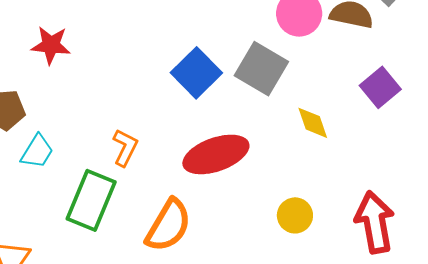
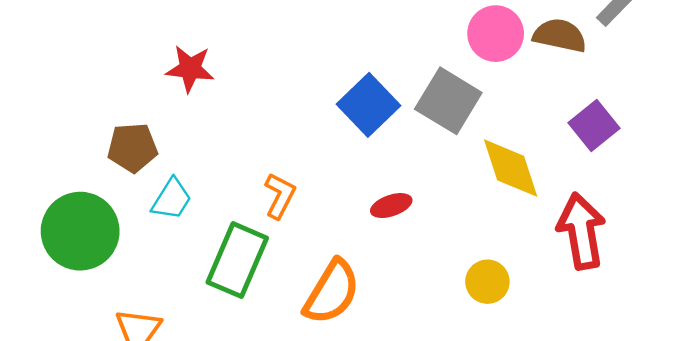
yellow diamond: (313, 123) -> (511, 168), size x1.5
red ellipse: (216, 154) -> (391, 206), size x0.5
red arrow: (375, 222) -> (581, 231), moved

